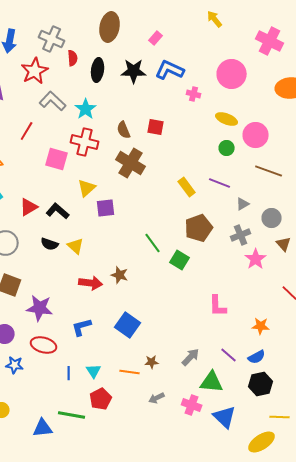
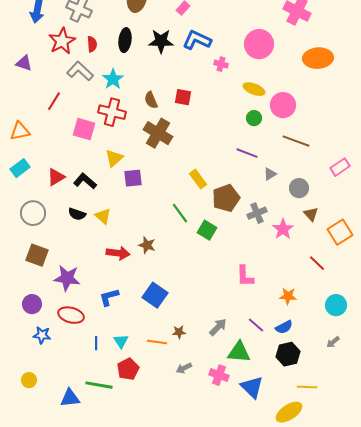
red semicircle: (73, 58) -> (92, 44), moved
yellow rectangle: (187, 187) -> (198, 179), moved
gray cross: (241, 235) -> (257, 213), moved

